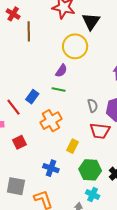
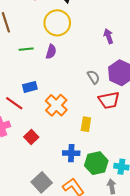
green line: (59, 89) -> (26, 49), moved
blue rectangle: (32, 97) -> (30, 87), turned 56
green hexagon: (90, 170) -> (96, 163), moved
gray square: (16, 186) -> (42, 182), turned -36

